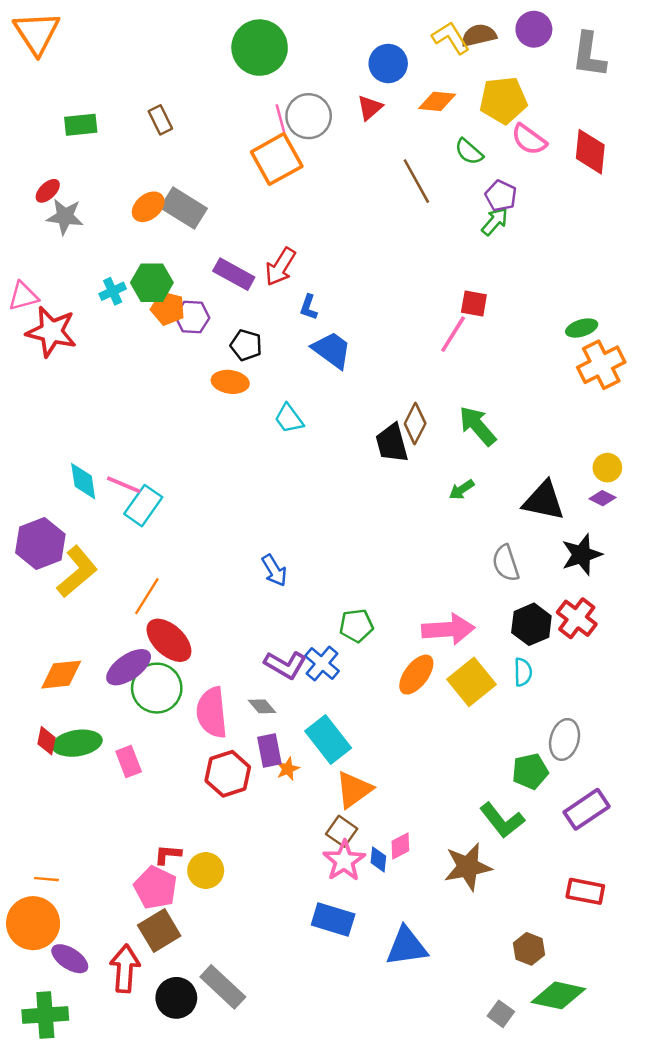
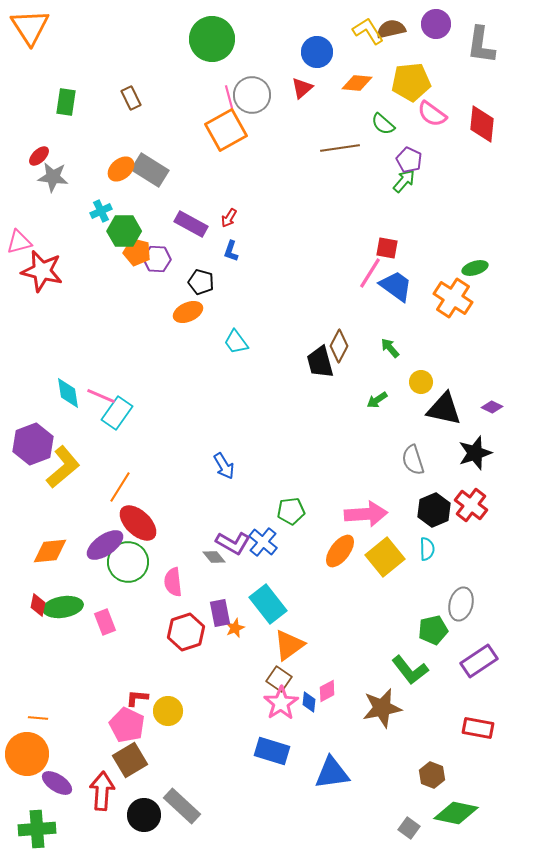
green rectangle: (81, 125) -> (66, 102), turned -76
brown line: (416, 181) -> (340, 148), turned -69
red arrow: (280, 267) -> (229, 218), size x0.6
cyan cross: (113, 291) -> (101, 211), moved
blue L-shape: (309, 307) -> (231, 251), moved
blue trapezoid: (332, 350) -> (396, 286), moved
orange cross: (601, 365) -> (453, 298), moved, turned -30
orange ellipse: (230, 382) -> (188, 312), turned -32
green arrow: (478, 426) -> (390, 348), size x0.6
yellow circle: (607, 468) -> (421, 382), moved
gray diamond: (262, 706) -> (214, 557), moved
pink semicircle: (212, 713) -> (173, 582), size x0.7

